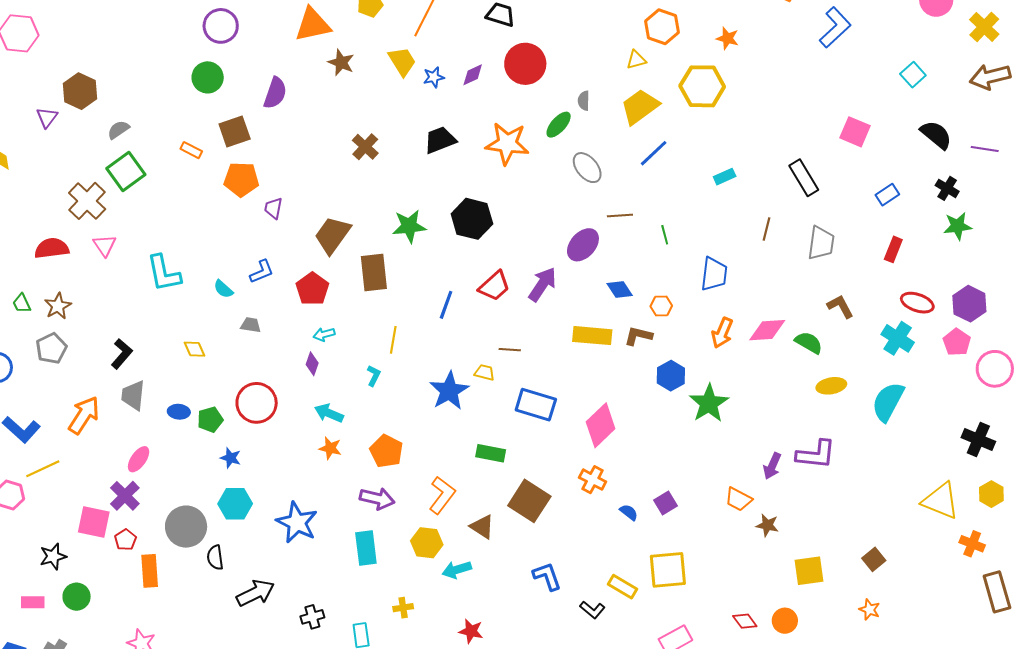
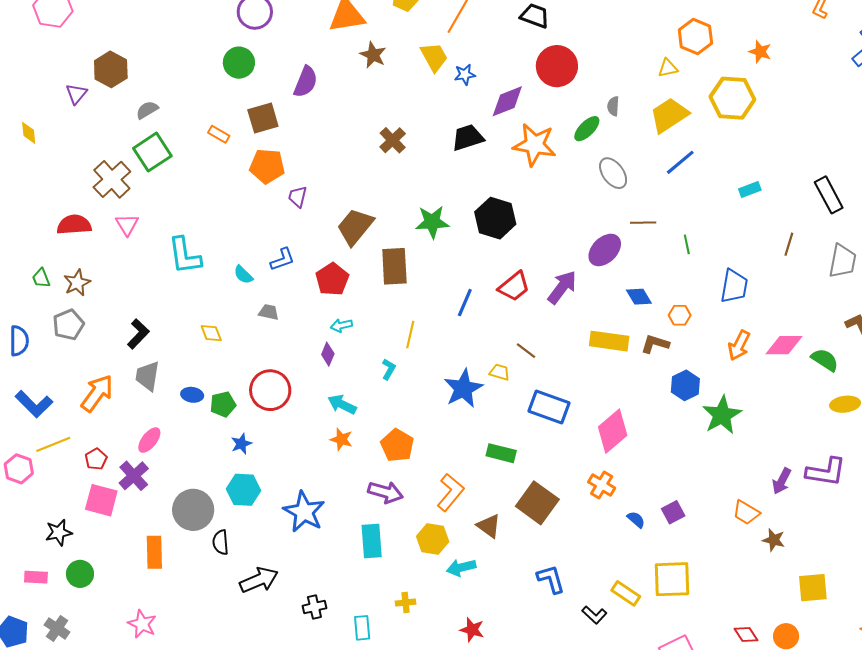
purple diamond: (473, 75) -> (507, 101), moved, size x1.5
brown line: (510, 350) -> (526, 351), turned 30
blue star: (231, 458) -> (241, 444), turned 30
red pentagon: (125, 540) -> (96, 459), moved

